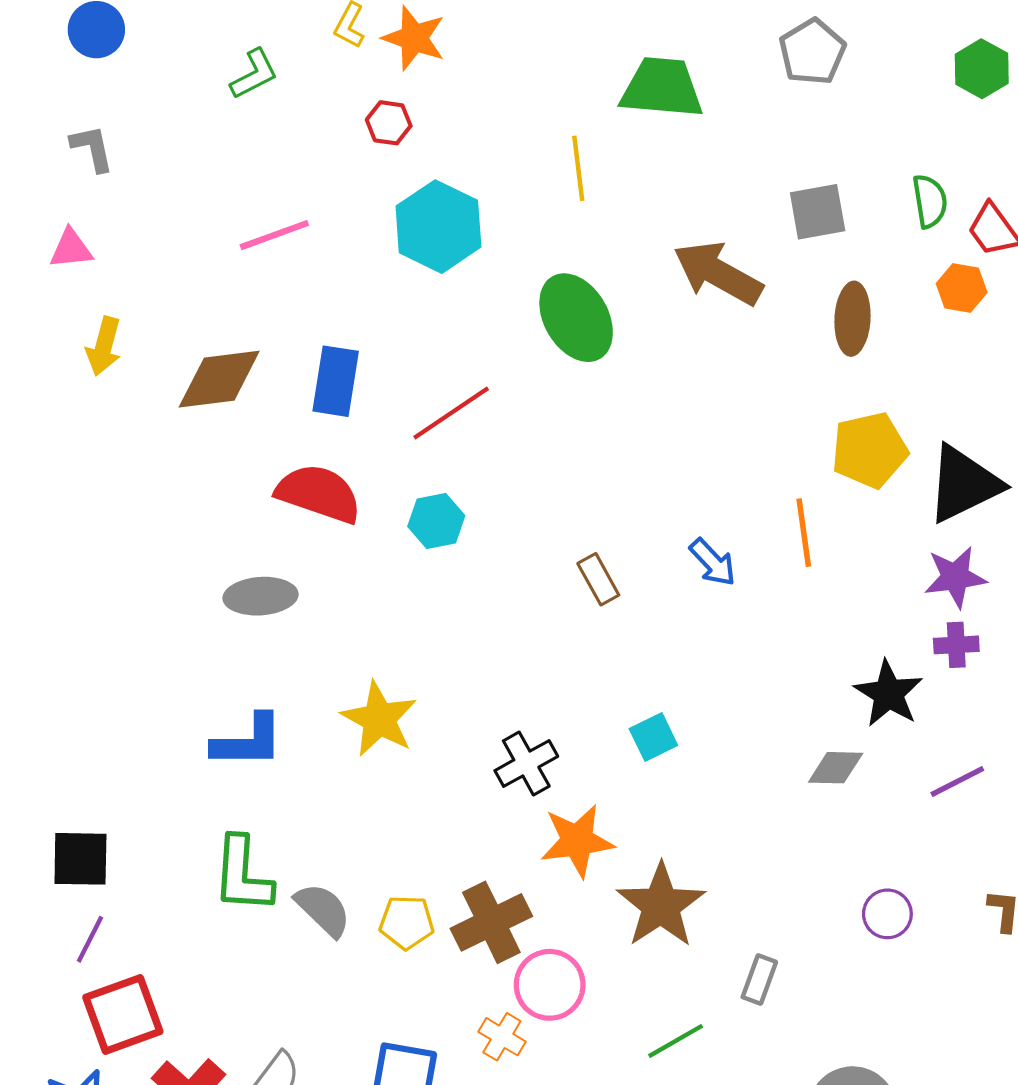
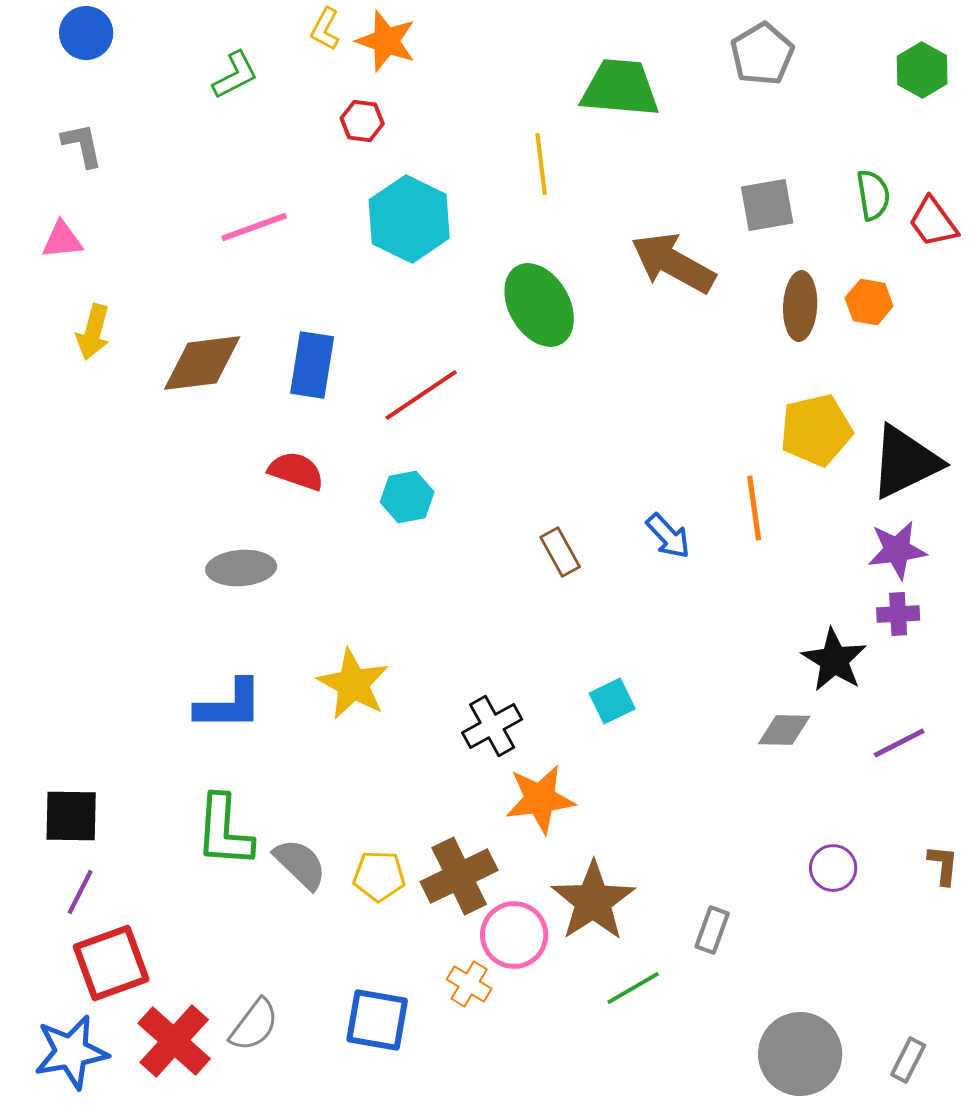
orange hexagon: (962, 288) -> (869, 302), moved
red semicircle: (319, 493) -> (296, 471), size x0.7
brown star: (661, 905) -> (593, 901), moved

